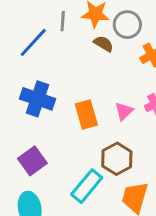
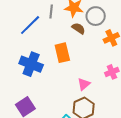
pink triangle: (124, 111) -> (84, 84), moved
orange rectangle: (86, 115) -> (62, 53), moved

